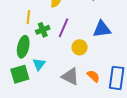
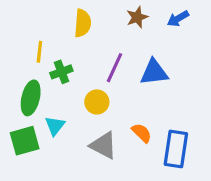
purple line: (64, 28) -> (114, 68), moved
yellow circle: (80, 47) -> (97, 102), moved
orange semicircle: (93, 76) -> (142, 133), moved

